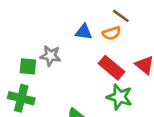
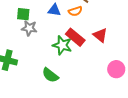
green square: (28, 66) -> (23, 14), moved
green star: (119, 97) -> (62, 45), moved

